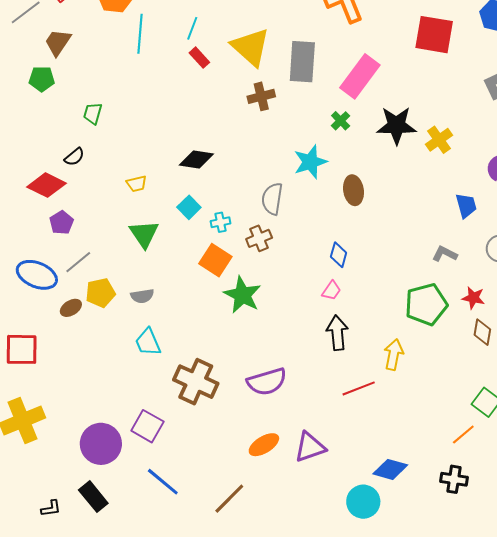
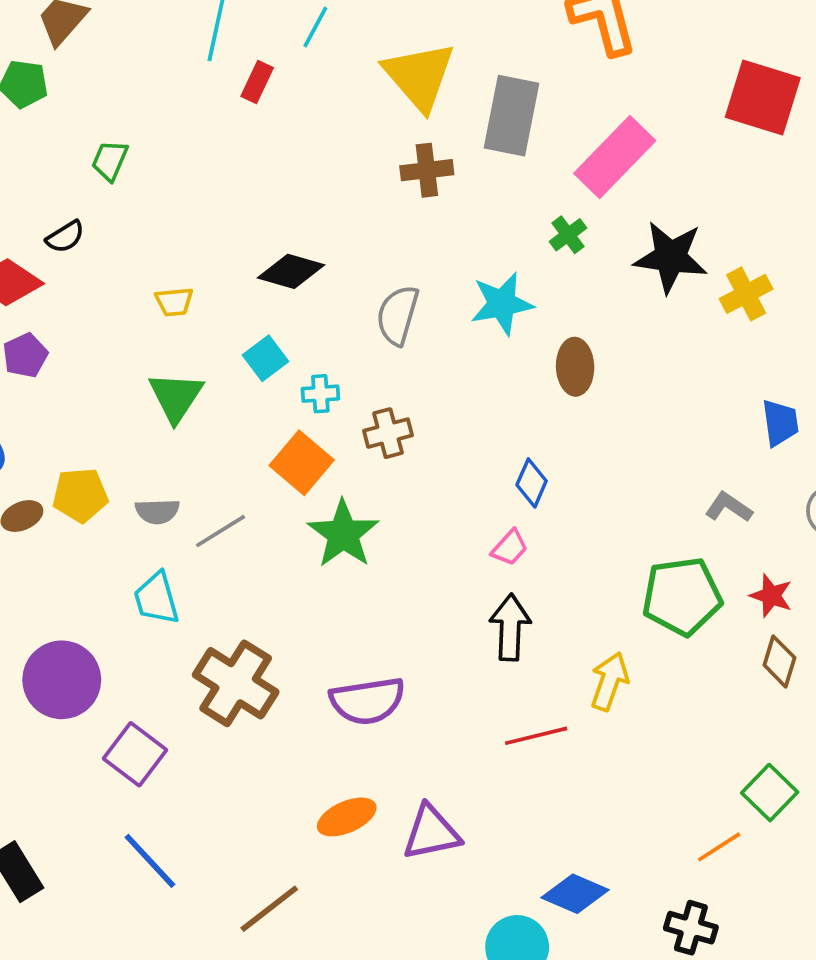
red rectangle: (199, 58) -> (257, 82), moved, turned 60
gray semicircle: (272, 199) -> (398, 315), moved
gray line: (78, 262) -> (220, 531), moved
purple circle: (101, 444) -> (62, 680), moved

